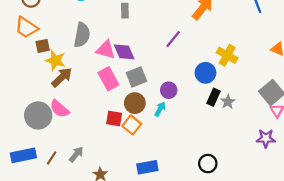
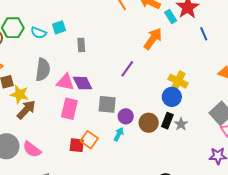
blue circle: (205, 73) -> (172, 97), moved
gray square: (136, 77) -> (107, 104), moved, turned 30
pink rectangle: (108, 79) -> (69, 109), turned 45
brown circle: (135, 103) -> (149, 123), moved
pink semicircle: (59, 109) -> (32, 149), moved
orange square: (132, 125) -> (89, 140), moved

